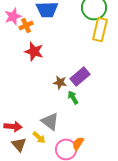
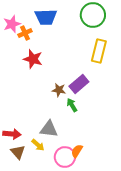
yellow rectangle: (100, 29) -> (99, 51), moved
gray triangle: (50, 121) -> (49, 129), turned -30

